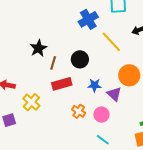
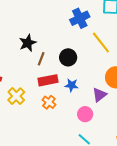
blue star: (94, 85) -> (72, 85), moved
purple triangle: (114, 94) -> (99, 95), turned 35
orange cross: (79, 111) -> (49, 102), moved

